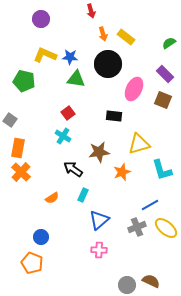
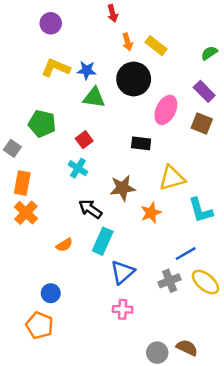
green pentagon: (24, 81) -> (42, 124), moved
cyan rectangle: (83, 195) -> (103, 241), size x1.5

